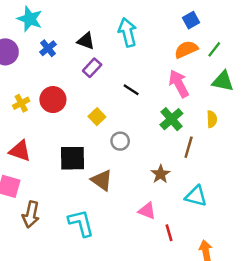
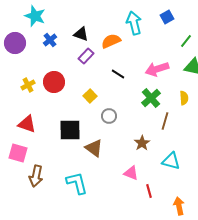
cyan arrow: (127, 32) -> (134, 23), moved
orange semicircle: (186, 49) -> (111, 41), moved
pink arrow: (179, 84) -> (157, 69), turned -80

